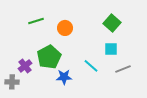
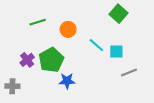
green square: (112, 23) -> (118, 14), moved
purple cross: (25, 66) -> (27, 60), moved
cyan line: (91, 66) -> (96, 45), moved

